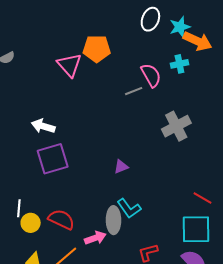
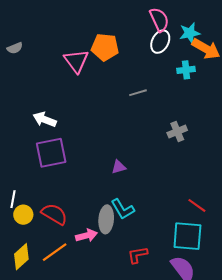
white ellipse: (150, 19) -> (160, 42), moved
pink semicircle: (151, 75) -> (159, 20), moved
gray cross: (176, 126) -> (177, 132), size x0.7

